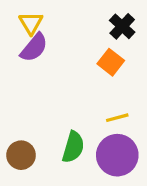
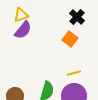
yellow triangle: (31, 23) -> (21, 15), turned 42

